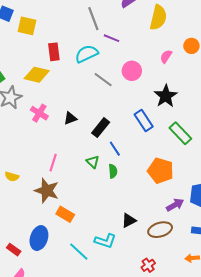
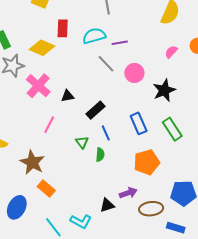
purple line: (111, 38) -> (120, 43), moved, turned -42
pink circle: (132, 71) -> (134, 73), moved
pink cross: (39, 113) -> (38, 86), size x1.4
blue rectangle: (144, 120) -> (139, 123), moved
pink line: (53, 163) -> (49, 125), moved
orange pentagon: (161, 171) -> (147, 162), turned 30
purple arrow: (175, 205) -> (128, 193), moved
brown ellipse: (160, 230) -> (151, 209), moved

